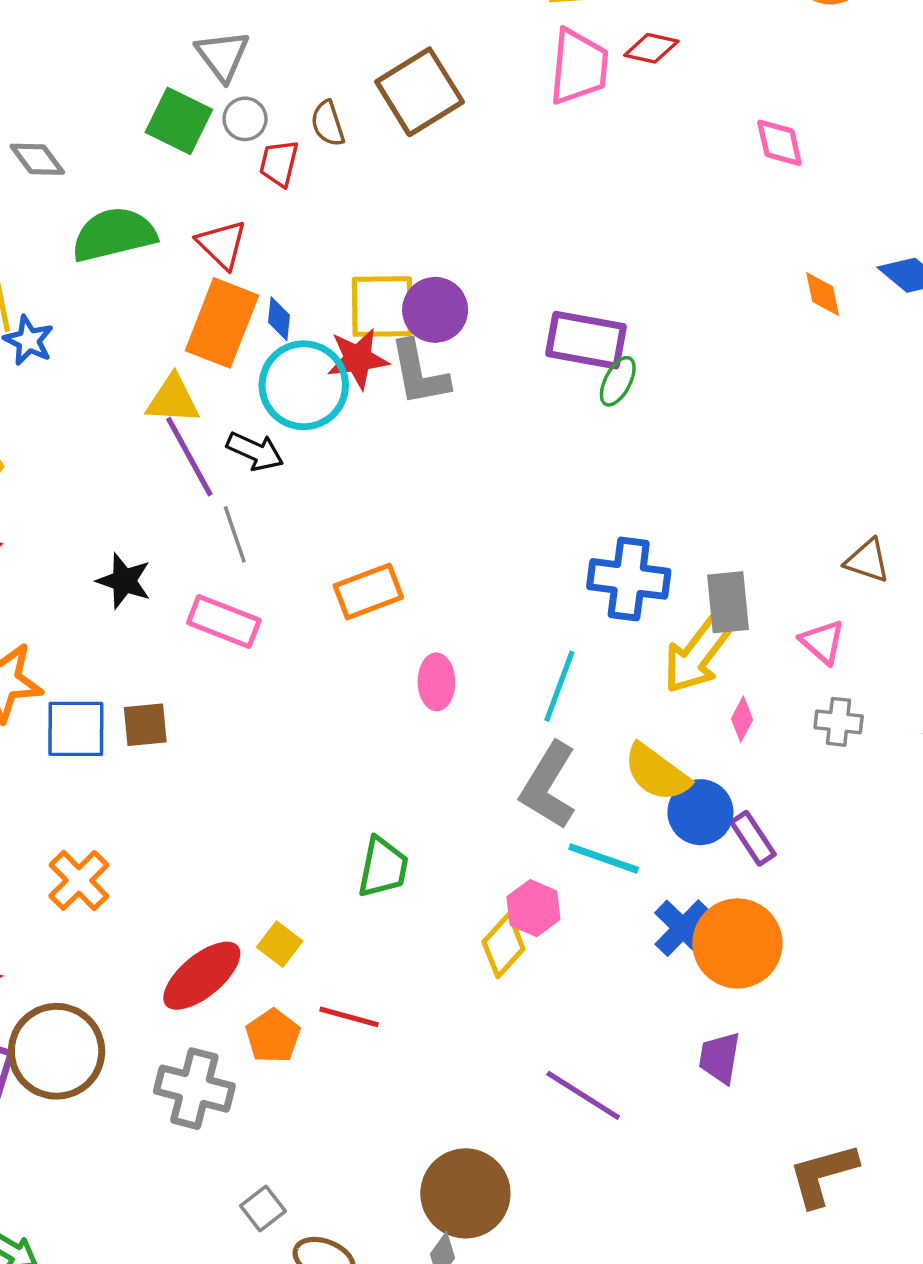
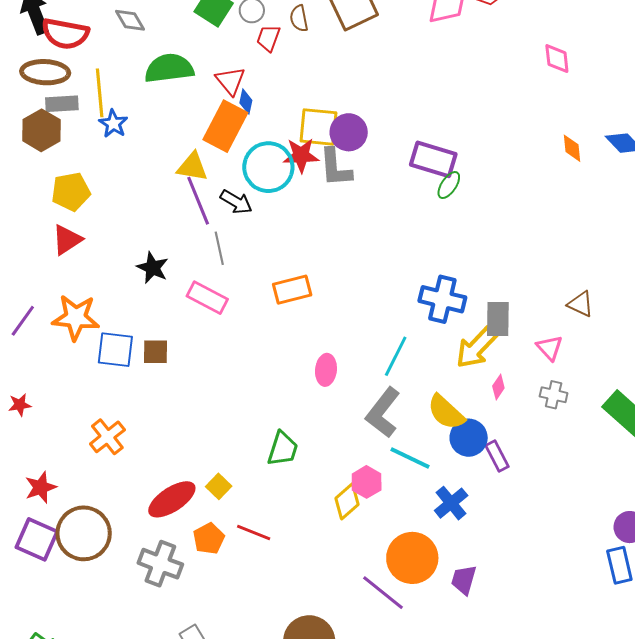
blue diamond: (279, 319) -> (246, 102), moved
pink ellipse: (436, 682) -> (326, 370), moved
orange circle: (737, 943) -> (412, 558), moved

